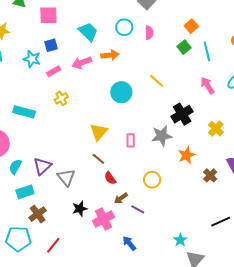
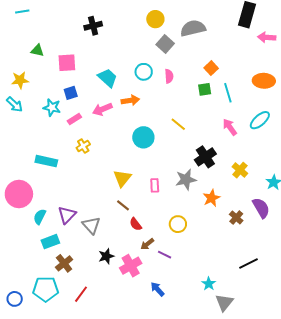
green square: (184, 47) -> (205, 89), turned 32

